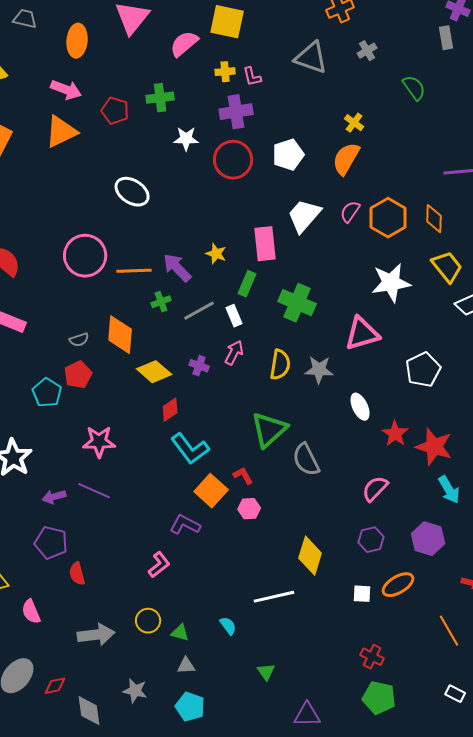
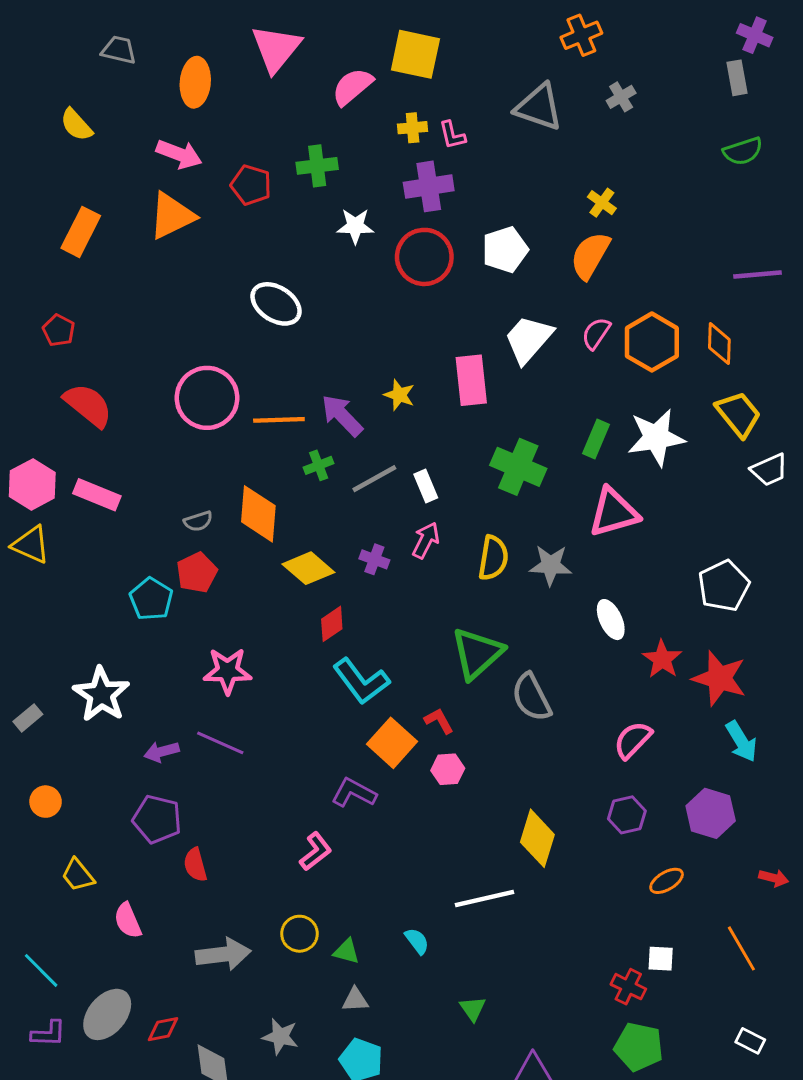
green semicircle: (414, 88) -> (743, 151), moved, turned 108
green rectangle: (247, 284) -> (596, 439), moved
white pentagon: (423, 370) -> (724, 586), moved
orange ellipse: (398, 585) -> (667, 881), size x0.7
white square: (362, 594) -> (661, 959), moved

